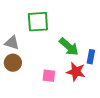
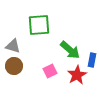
red star: (76, 72) -> (77, 75), turned 30
pink square: (49, 76) -> (50, 71), moved, turned -32

